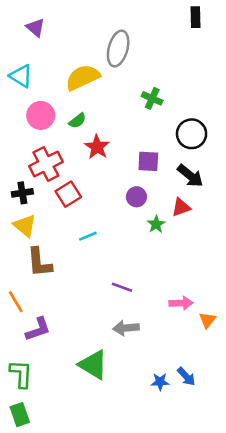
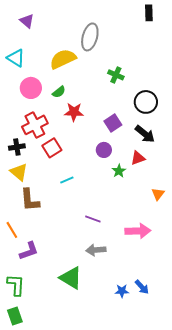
red star: (97, 147) -> (74, 112), turned -30
purple square: (148, 161) -> (113, 123), turned -36
pink arrow: (181, 303) -> (138, 231), size x1.4
orange triangle: (207, 320) -> (158, 194), moved

